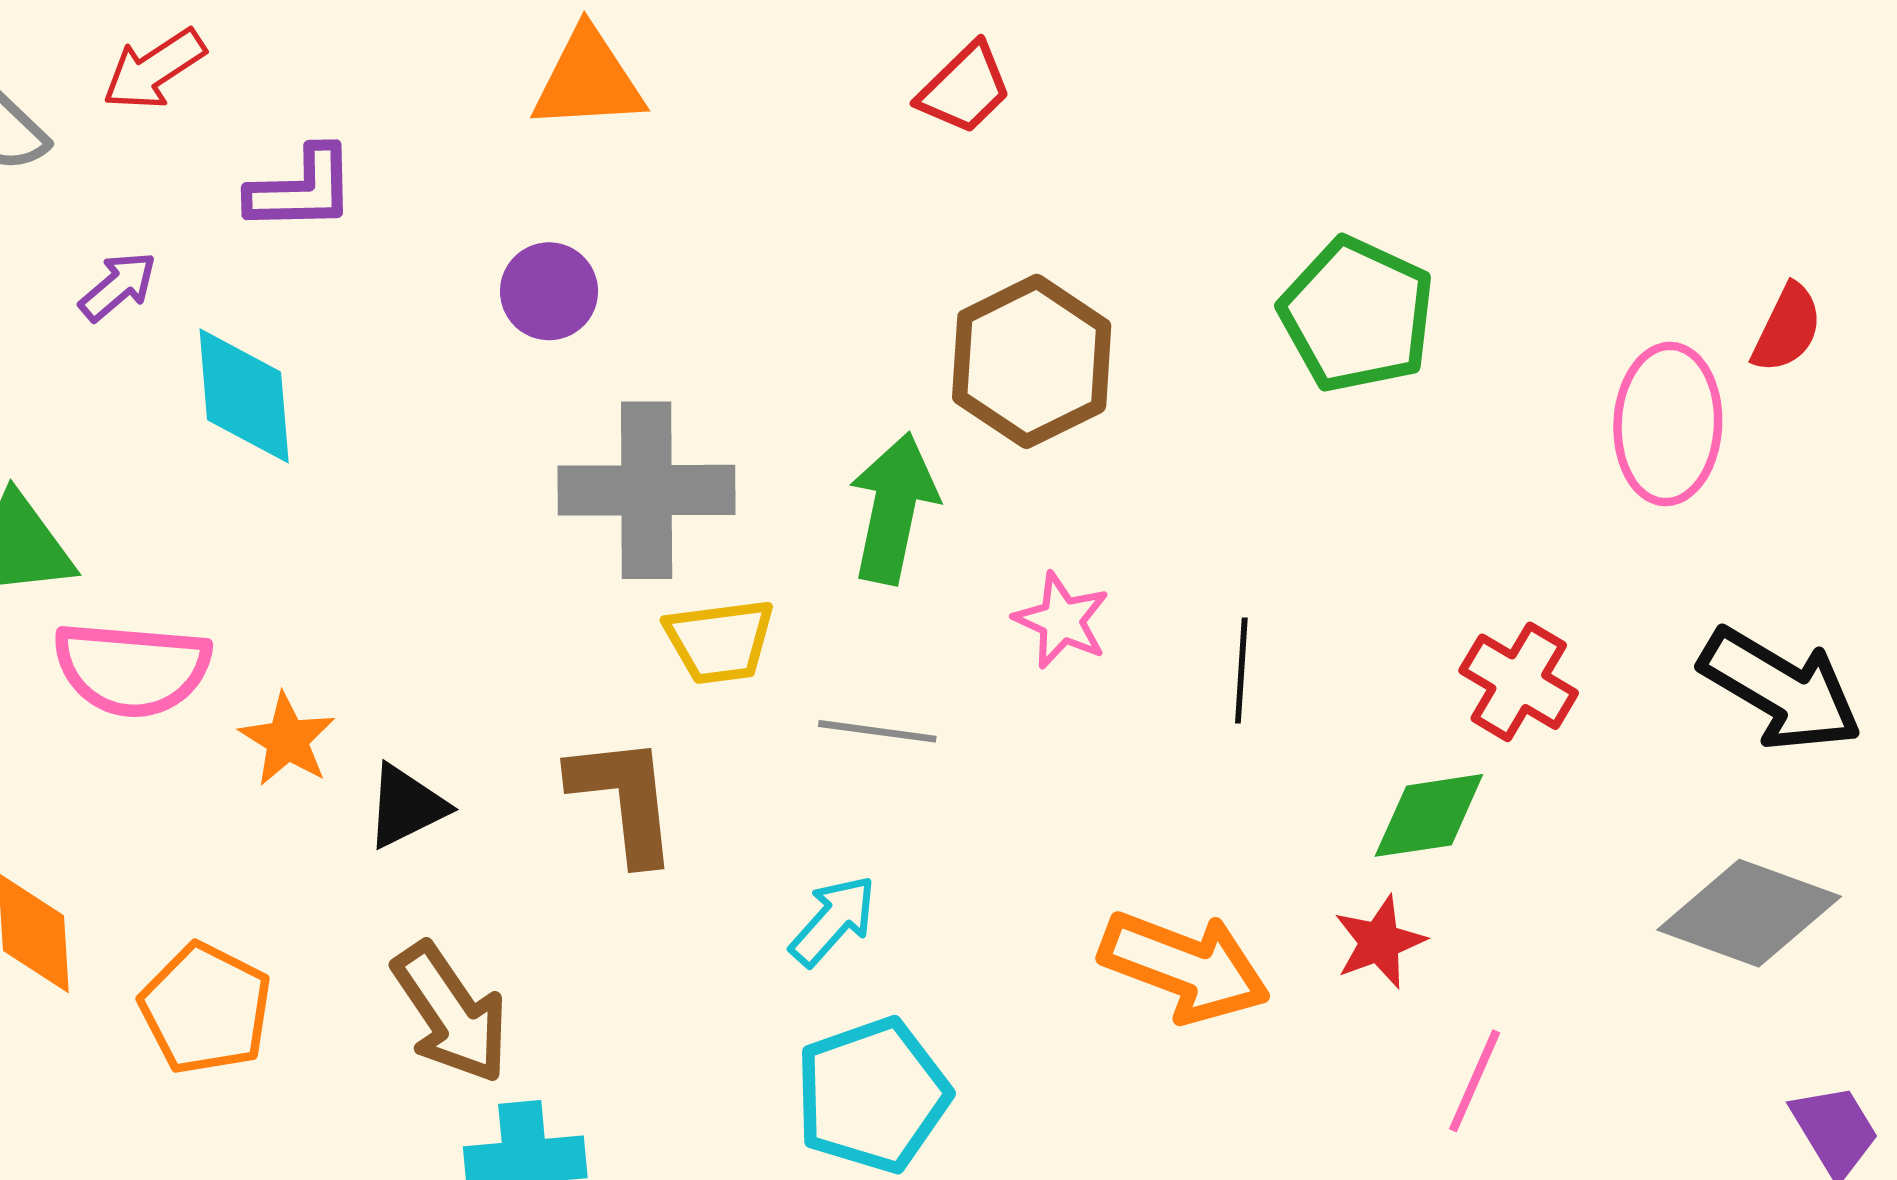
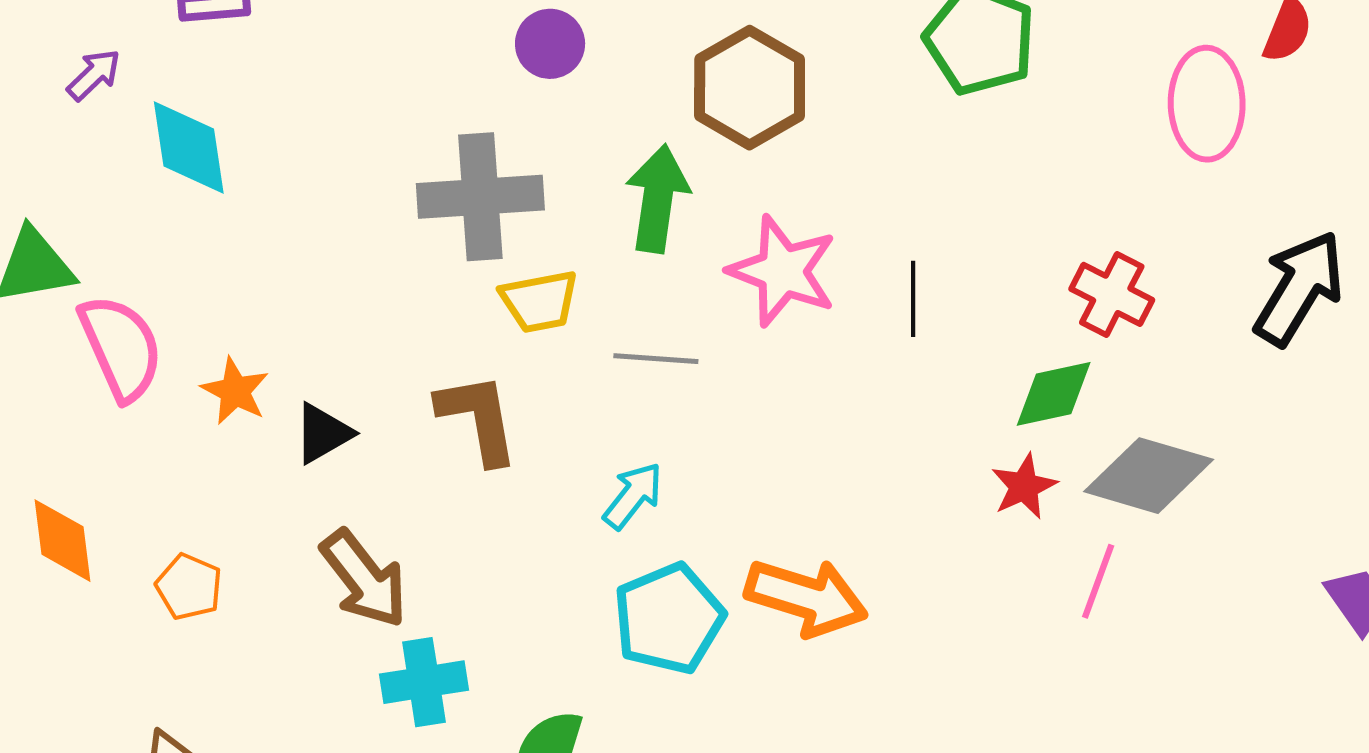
purple circle: (549, 291) -> (550, 44), moved
pink star: (1062, 620) -> (783, 271), size x1.6
pink semicircle: (132, 669) -> (121, 348), turned -115
black arrow: (1781, 689) -> (1299, 288), turned -86
gray diamond: (1749, 913) -> (1149, 476), moved
orange arrow: (1185, 967) -> (806, 597), moved
orange pentagon: (206, 1009) -> (189, 587), size x0.7

